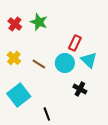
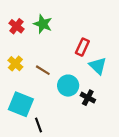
cyan circle: (65, 63) -> (68, 86), moved
cyan square: (19, 95) -> (21, 104), turned -30
black line: (47, 114) -> (38, 125), moved

